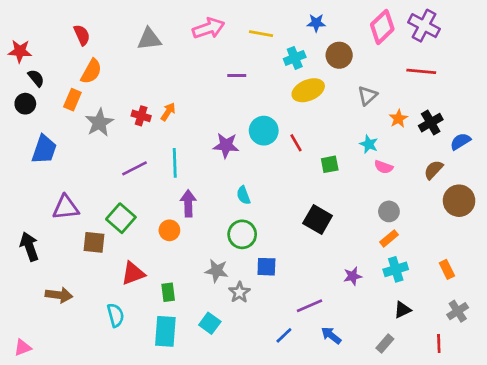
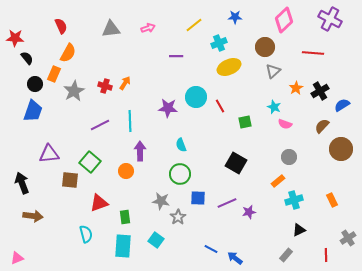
purple cross: (424, 26) -> (330, 19), moved
pink arrow: (208, 28) -> (148, 28), moved, size x0.6
yellow line: (261, 34) -> (194, 25), turned -48
brown circle: (339, 55) -> (265, 47), moved
black circle: (25, 104) -> (35, 84), moved
orange rectangle: (389, 238) -> (278, 181), moved
purple star: (353, 276) -> (249, 212), moved
brown arrow: (59, 295) -> (33, 216), moved
purple line: (310, 306) -> (227, 203), moved
gray cross: (458, 311) -> (348, 238), moved
blue line: (284, 335) -> (211, 249), turned 72
blue arrow: (331, 335) -> (235, 258), moved

